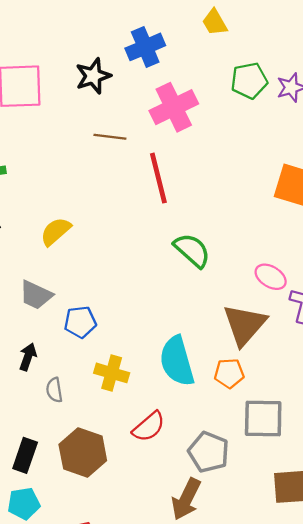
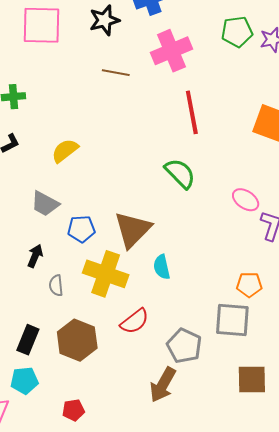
red line: (158, 178) -> (192, 112), moved
brown triangle: (245, 325) -> (133, 230), moved
cyan semicircle: (177, 361) -> (162, 267), size x0.6
yellow cross: (112, 373) -> (106, 274), size x1.5
orange pentagon: (229, 373) -> (249, 285), moved

